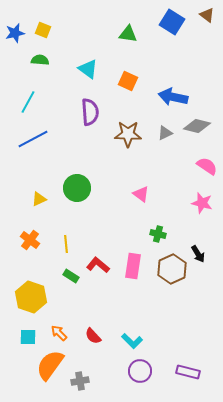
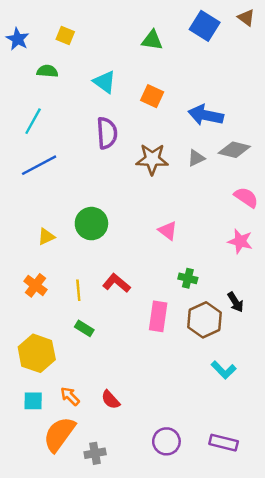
yellow square: (43, 30) -> (65, 35), moved
blue star: (15, 33) -> (18, 39), turned -30
red L-shape: (98, 265) -> (116, 283), moved
cyan L-shape: (132, 341) -> (224, 370), moved

